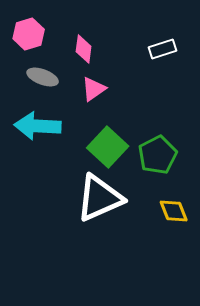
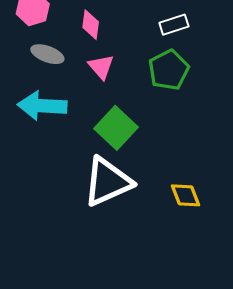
pink triangle: (94, 89) -> (101, 67), turned -36
green pentagon: (158, 155) -> (169, 70), moved

